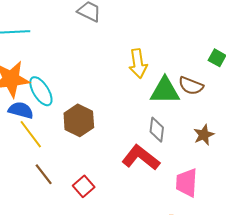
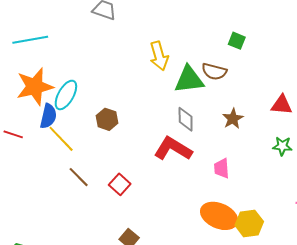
cyan ellipse: (41, 91) -> (66, 95), turned 68
blue semicircle: (21, 110) -> (48, 116), turned 95
brown hexagon: (79, 120) -> (107, 119), size x0.7
pink trapezoid: (187, 183) -> (222, 168), size x0.7

